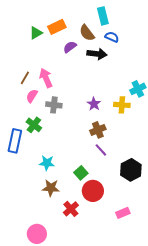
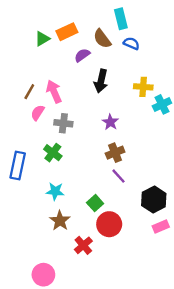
black arrow: (97, 54) -> (101, 81), moved, turned 96
yellow cross: (122, 105) -> (143, 87), moved
green cross: (34, 125) -> (53, 153), moved
brown star: (51, 188) -> (60, 221), turned 30
pink rectangle: (123, 213) -> (161, 227), moved

